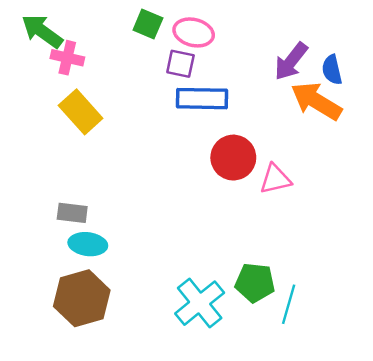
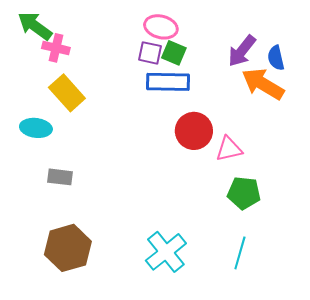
green square: (148, 24) -> (174, 53), moved
cyan ellipse: (88, 244) -> (36, 128), moved
green pentagon: (255, 283) -> (244, 193), moved

